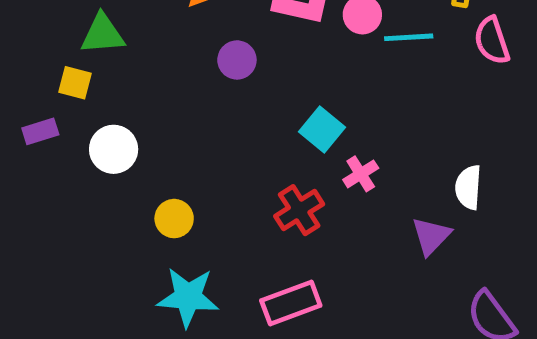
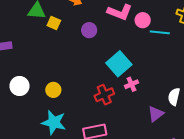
yellow square: (75, 83) -> (54, 23), moved
cyan square: (322, 129) -> (119, 64), size x1.4
white circle: (114, 149) -> (20, 86), moved

